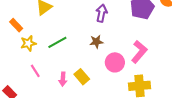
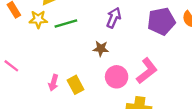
green line: (57, 42) -> (66, 23), moved
yellow star: (28, 43) -> (38, 19), moved
pink line: (35, 71) -> (11, 66), moved, turned -32

